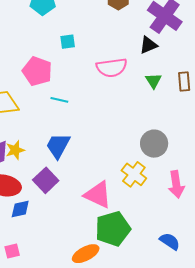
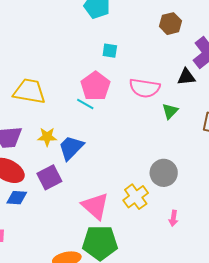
pink pentagon: (37, 71) -> (95, 86), moved
green triangle: (153, 81) -> (170, 111), moved
yellow star: (15, 150) -> (47, 137), moved
pink arrow: (176, 184) -> (173, 218), size x0.6

